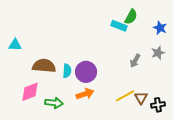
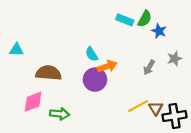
cyan rectangle: (119, 26) -> (125, 20), moved
blue star: (160, 28) -> (159, 31), moved
cyan semicircle: (67, 71) -> (92, 54), moved, turned 144
orange arrow: (85, 94) -> (107, 66), moved
black cross: (158, 105) -> (175, 116), size x1.5

